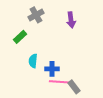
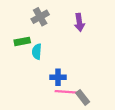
green rectangle: (20, 37) -> (22, 41), turned 32
cyan semicircle: (33, 61) -> (37, 52), moved

